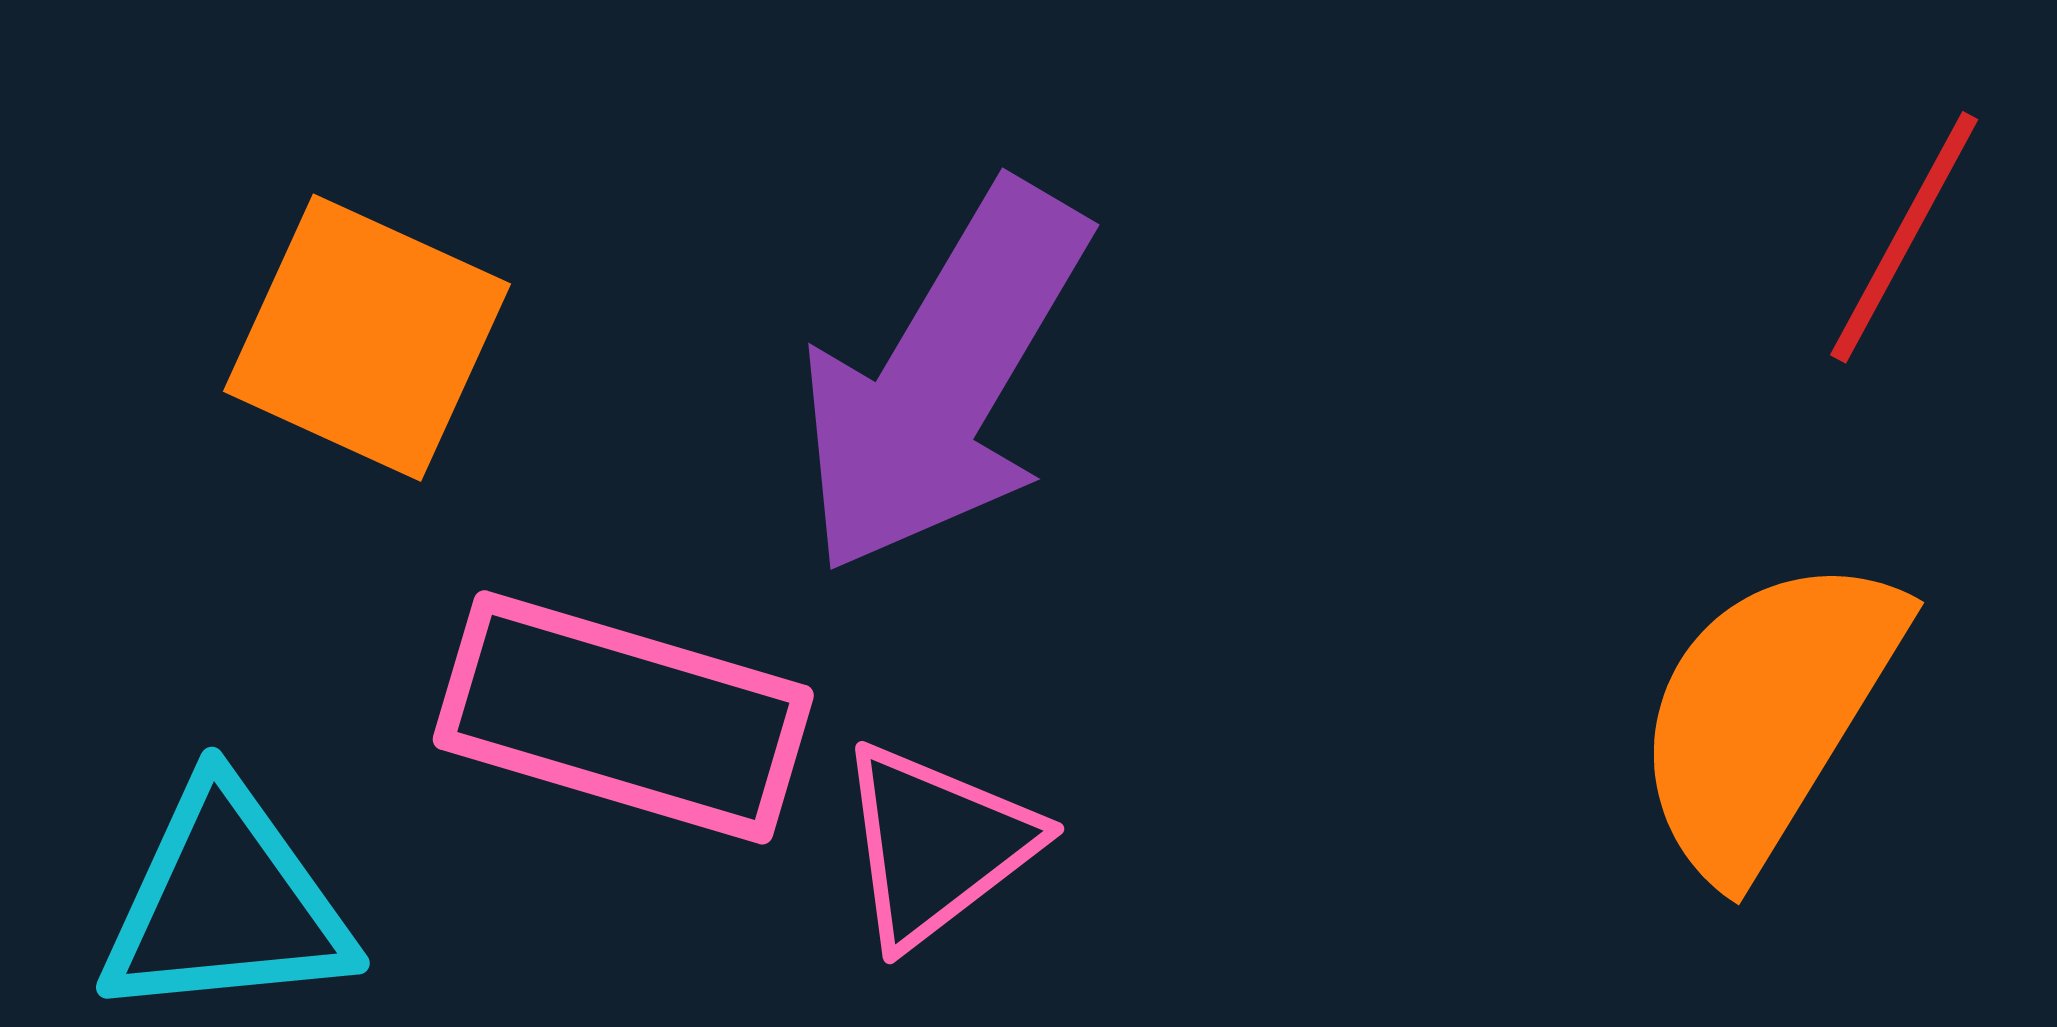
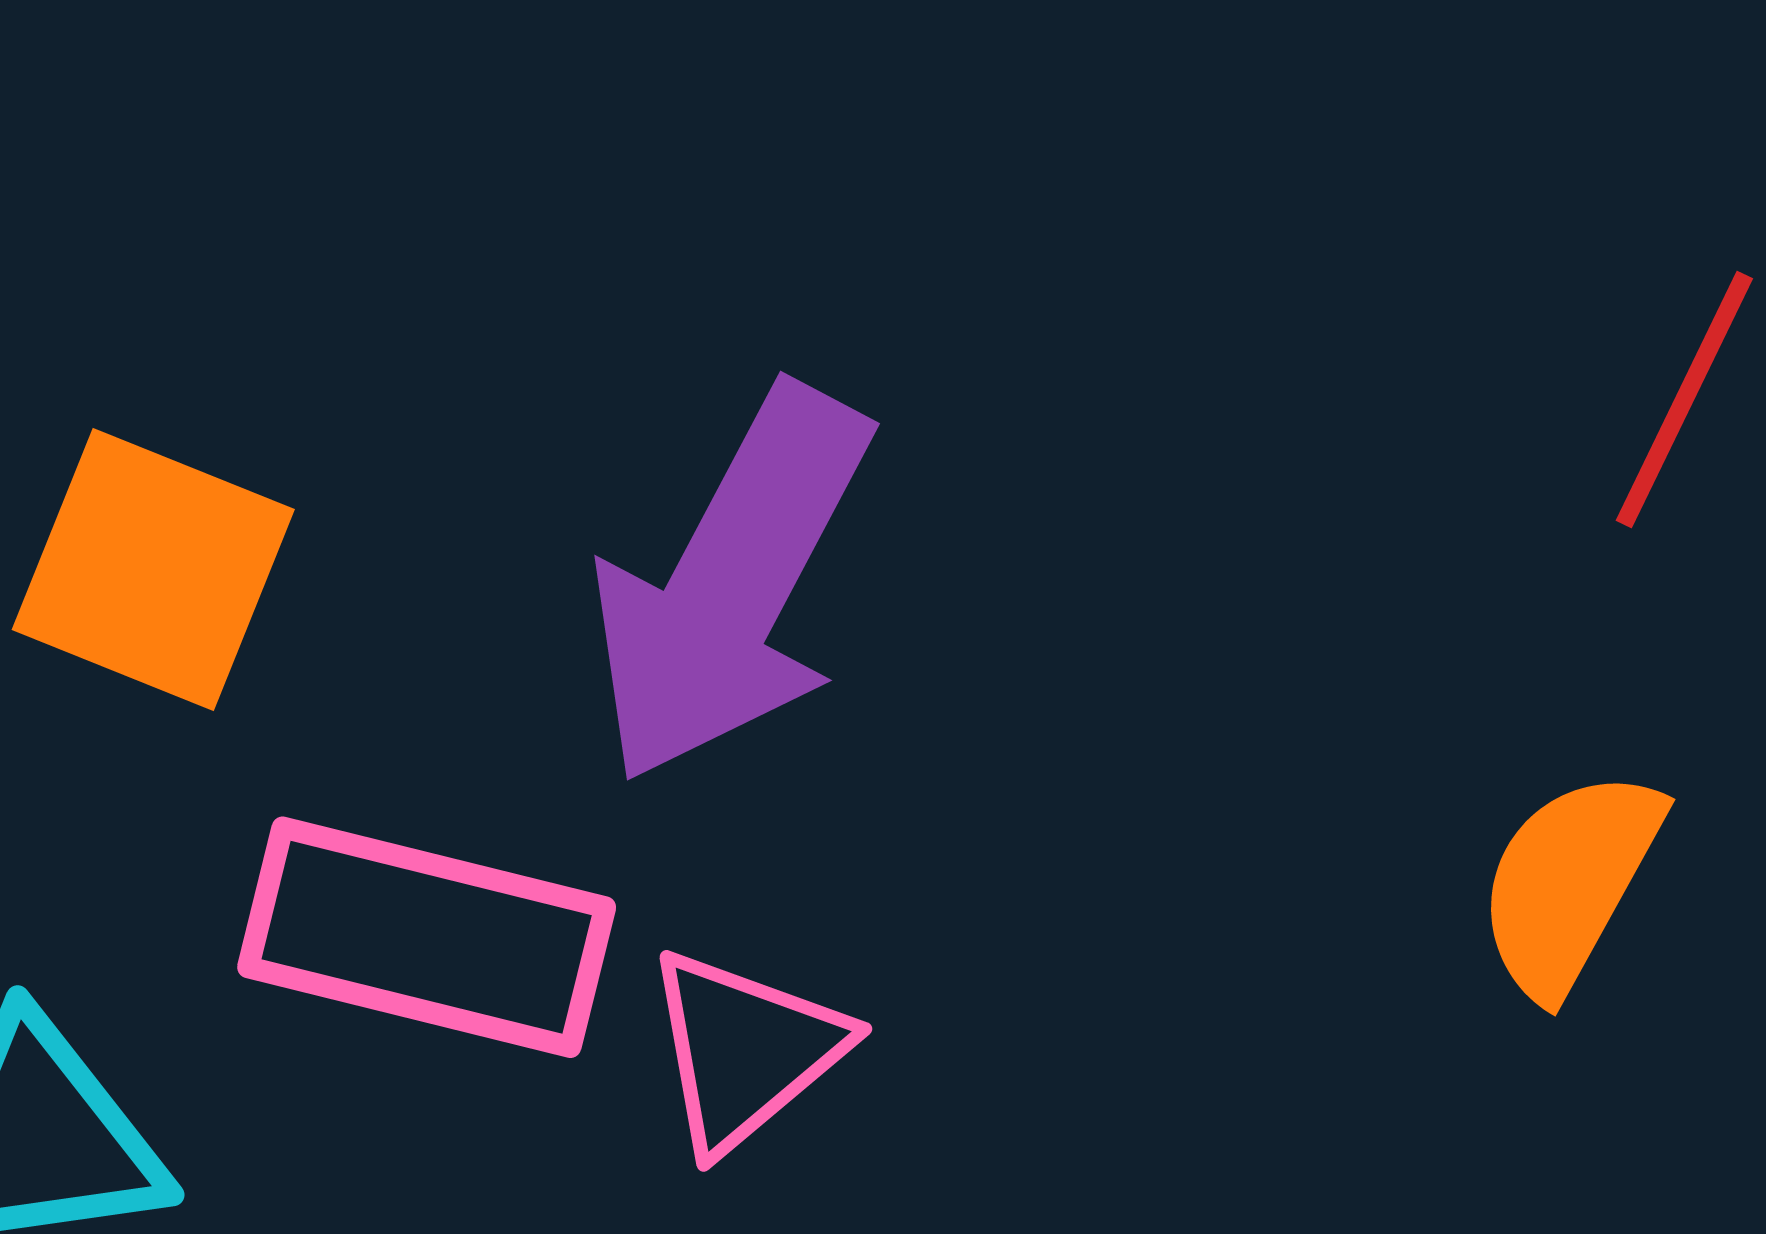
orange semicircle: (1767, 714) -> (1569, 882), size x0.7

